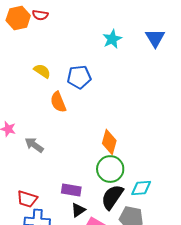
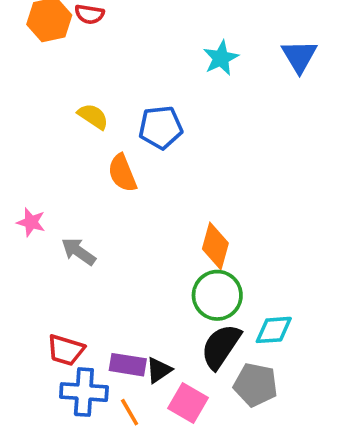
purple rectangle: (71, 190) -> (128, 365), moved

